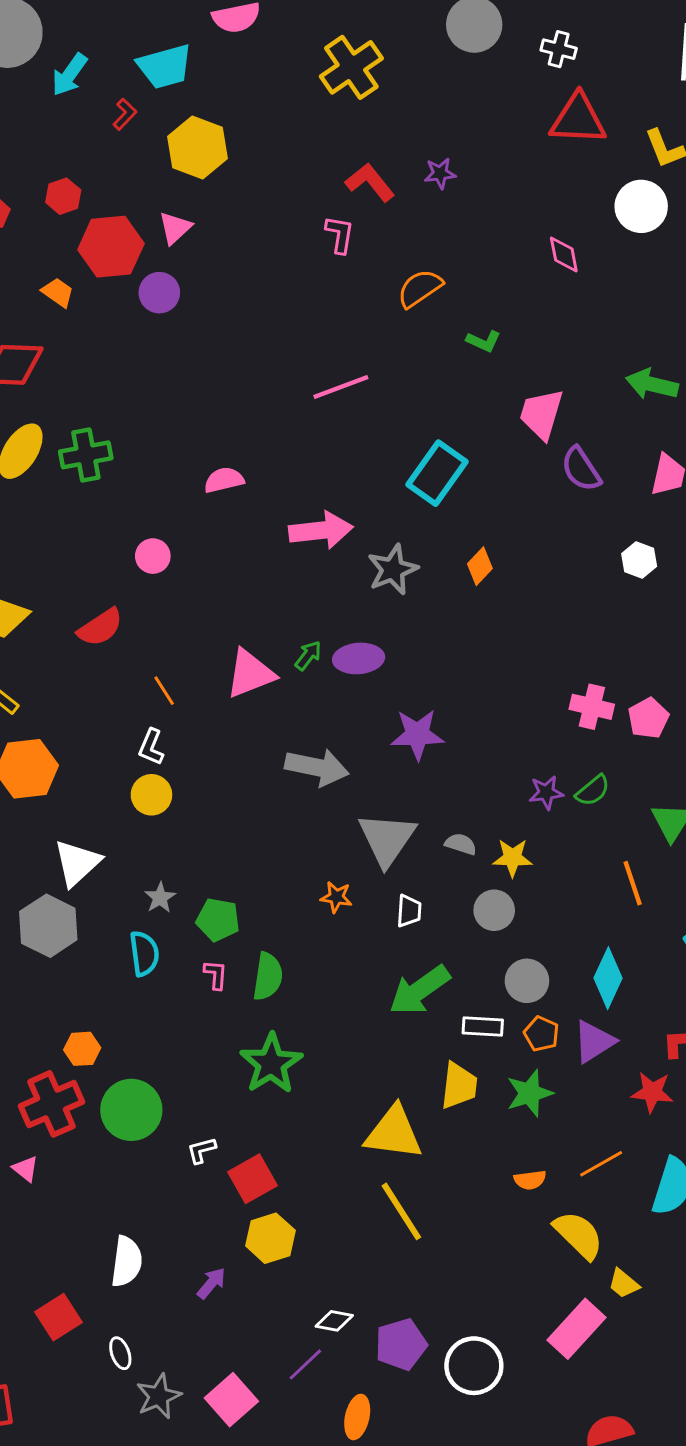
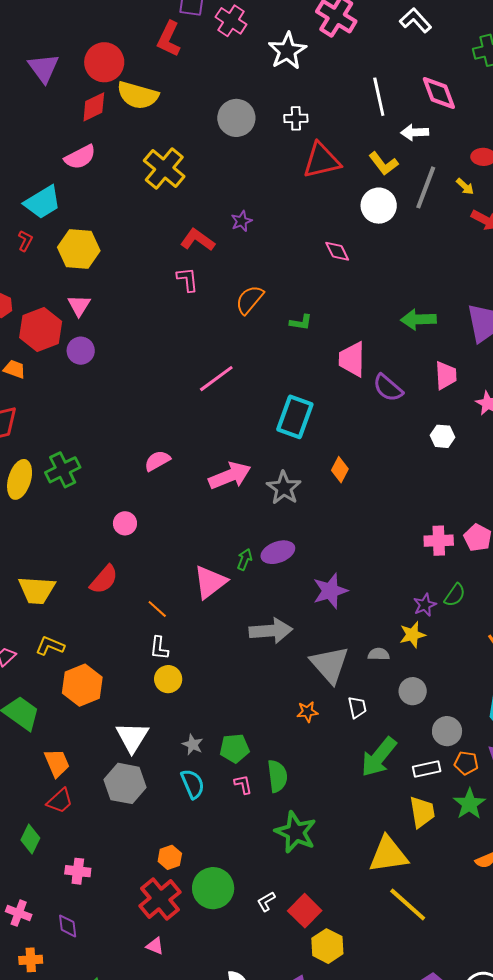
yellow star: (512, 858) -> (412, 635), moved

